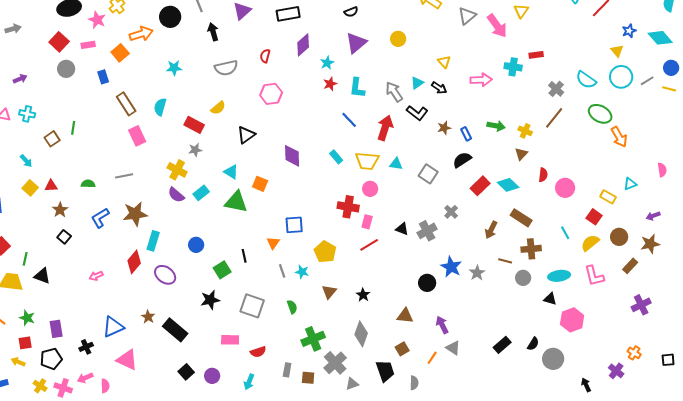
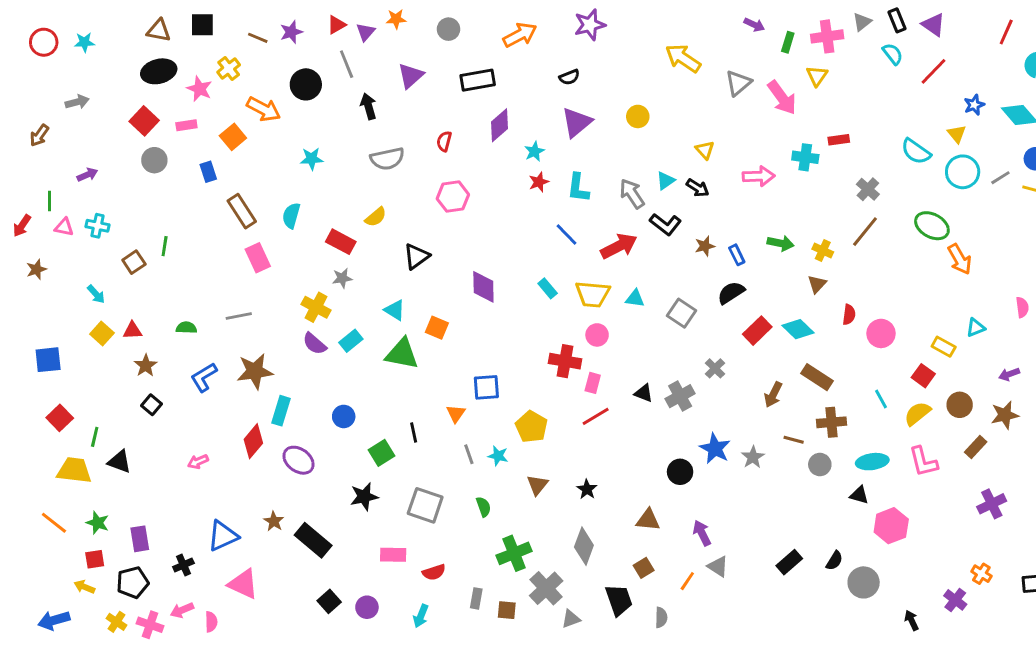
orange arrow: (141, 34) -> (264, 109), turned 45
cyan semicircle: (586, 80) -> (916, 151), moved
red arrow: (385, 128) -> (619, 246), turned 45

